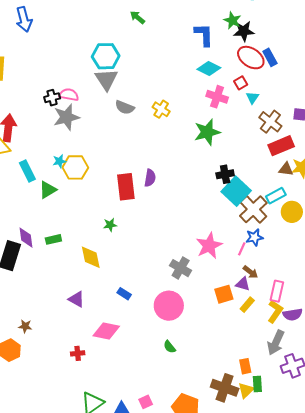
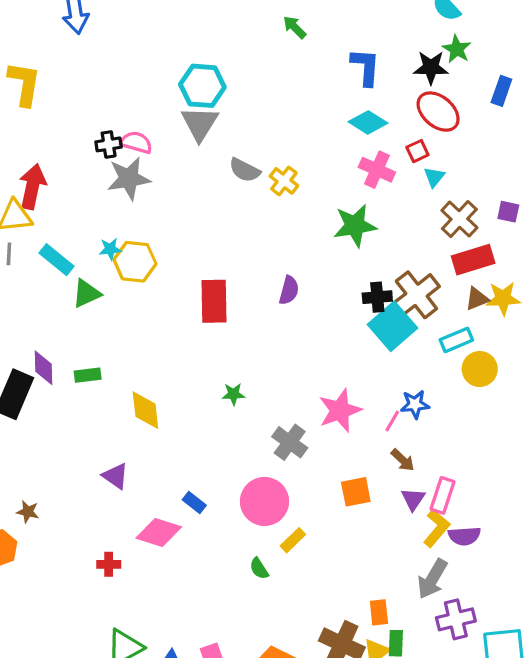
green arrow: (137, 17) -> (295, 27), moved
green star: (232, 20) -> (457, 49), moved
blue rectangle: (270, 57) -> (501, 91), moved, turned 42
gray semicircle: (125, 107) -> (245, 170), moved
brown triangle: (286, 169) -> (477, 299), turned -35
cyan rectangle: (27, 171) -> (56, 260), turned -30
purple semicircle: (150, 178) -> (289, 290), moved
brown cross: (253, 209) -> (416, 295), moved
green star: (110, 225) -> (233, 394), moved
purple triangle: (243, 284) -> (413, 499), moved, turned 42
blue rectangle: (124, 294) -> (194, 503), moved
yellow rectangle: (247, 305) -> (293, 540), moved

